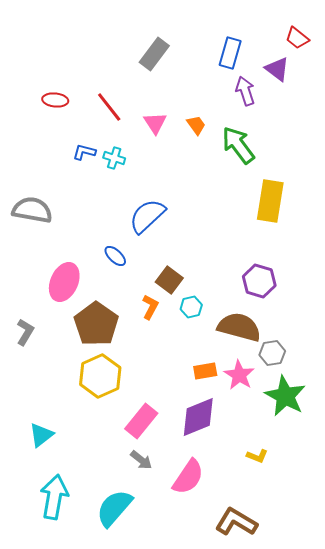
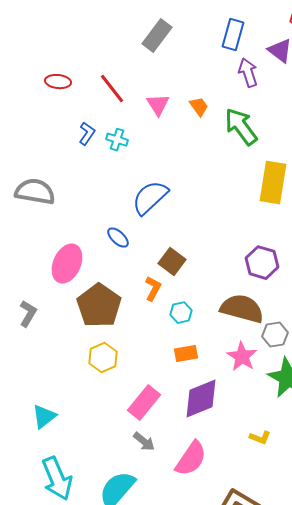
blue L-shape: (84, 152) -> (87, 134), turned 110
cyan hexagon: (191, 307) -> (181, 313), moved
orange rectangle: (205, 371) -> (186, 354), moved
yellow hexagon: (100, 376) -> (103, 358), size x0.7
cyan arrow: (54, 497) -> (57, 479), turned 147

